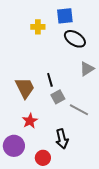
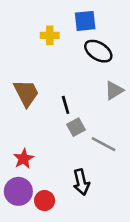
brown trapezoid: (25, 88) -> (26, 93), moved
red star: (30, 121) -> (24, 159), moved
red circle: (43, 158) -> (45, 201), moved

